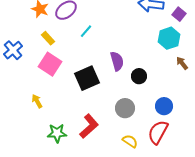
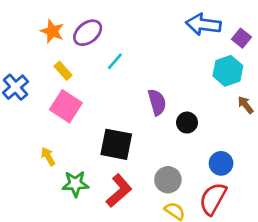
black square: (87, 78) -> (116, 144), moved, turned 35
gray circle: (125, 108) -> (168, 180), moved
green star: (57, 133) -> (75, 184), moved

